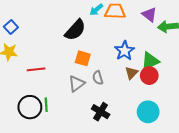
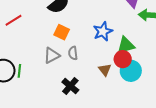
red line: (36, 69) -> (13, 20), moved, turned -36
brown triangle: (131, 73) -> (105, 70), moved, turned -32
cyan circle: (148, 112) -> (131, 71), moved

